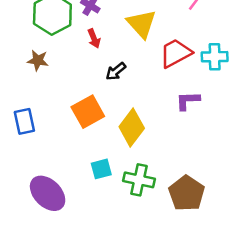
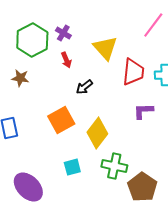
red trapezoid: (176, 53) -> (133, 72), turned 124
green cross: (139, 180) -> (114, 166), moved

